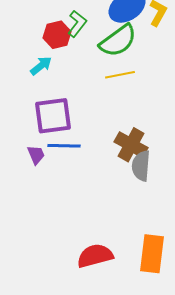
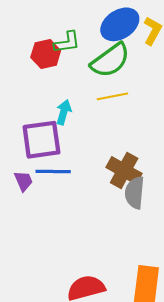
green L-shape: (77, 24) -> (67, 42), turned 44
cyan arrow: (41, 66) -> (64, 112), moved, turned -35

